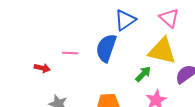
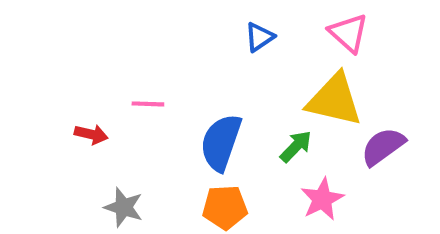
blue triangle: (125, 20) -> (259, 37), size x0.7
blue semicircle: (106, 48) -> (221, 142), moved

